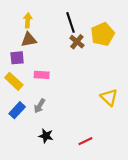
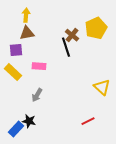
black line: (71, 22) -> (66, 47), moved
blue rectangle: (17, 110) -> (16, 129), moved
black star: (46, 136) -> (29, 121), moved
red line: (85, 141) -> (88, 121), moved

